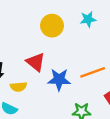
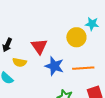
yellow circle: (52, 26) -> (76, 37), moved

